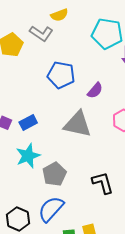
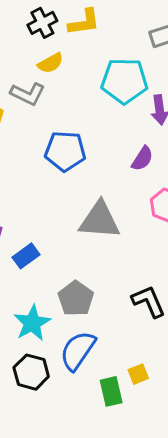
purple semicircle: (95, 90) -> (142, 159), moved
blue rectangle: (28, 122) -> (26, 256), moved
cyan star: (28, 156) -> (32, 323), moved

